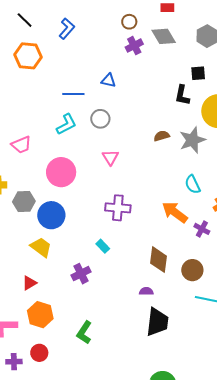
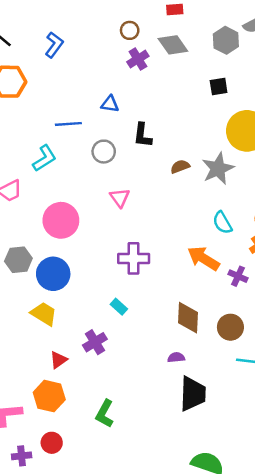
black L-shape: (182, 95) -> (143, 135), moved
cyan L-shape: (66, 124) -> (45, 158), moved
red triangle: (29, 283) -> (58, 360), moved

